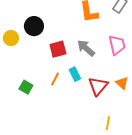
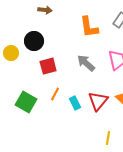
red square: (58, 49) -> (48, 66), moved
cyan rectangle: (75, 74) -> (75, 103), moved
green square: (26, 87) -> (26, 102), size x1.5

